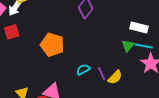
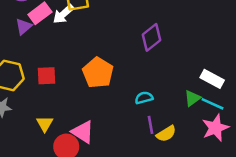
red square: (12, 32) -> (47, 76), moved
cyan semicircle: (83, 70) -> (144, 98), moved

